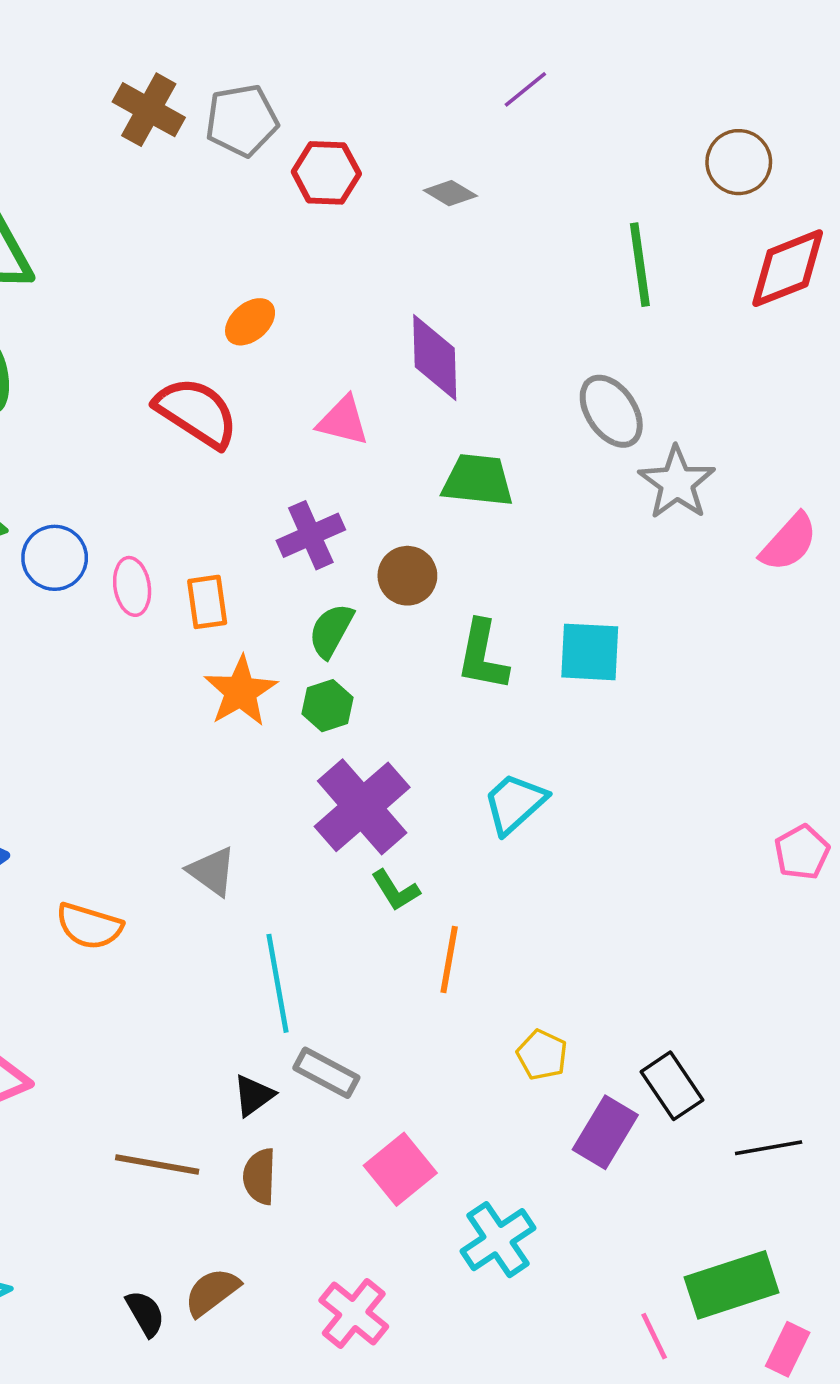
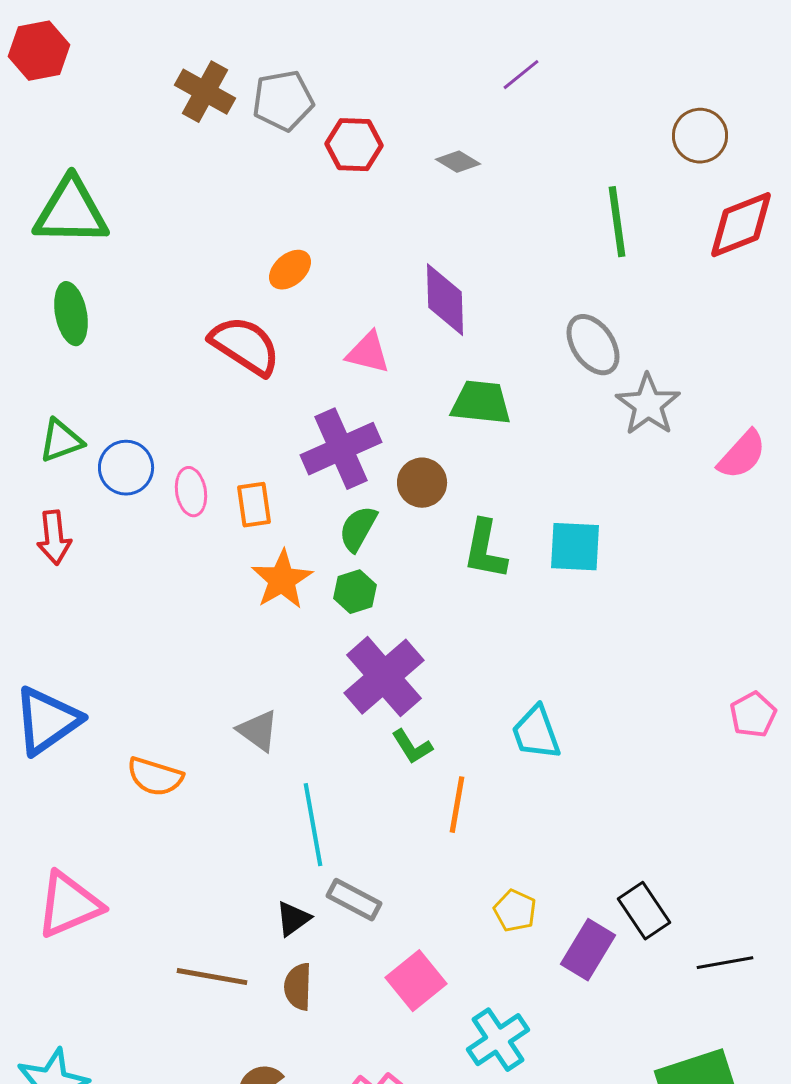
purple cross: (311, 535) -> (341, 449), size x1.4
cyan trapezoid: (515, 803) -> (536, 733), moved, turned -68
yellow pentagon: (542, 1055) -> (515, 911), moved

